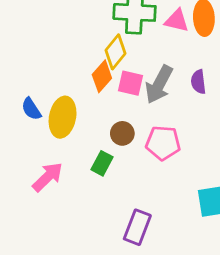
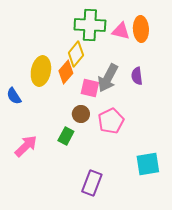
pink square: (130, 83) -> (90, 88), moved
yellow ellipse: (63, 117) -> (41, 71), moved
pink pentagon: (163, 143) -> (111, 121), turned -30

